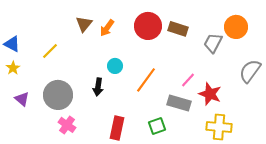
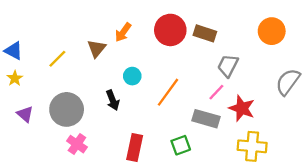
brown triangle: (84, 24) -> (97, 48), moved
gray trapezoid: (213, 43) -> (228, 66), moved
black arrow: (98, 87) -> (113, 100), turned -30

